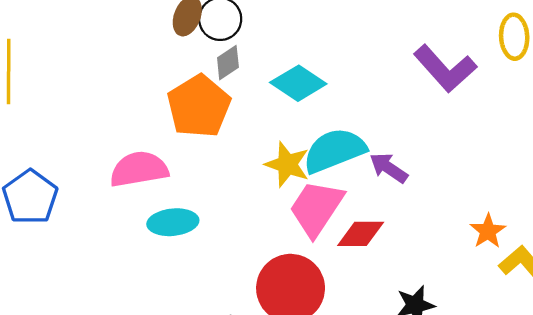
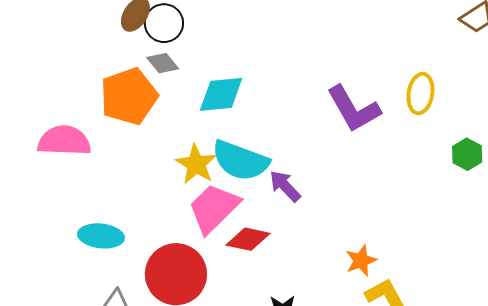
gray diamond: (228, 63) -> (163, 63), turned 72
cyan diamond: (298, 83) -> (221, 94), turned -51
cyan semicircle: (334, 150) -> (240, 161), turned -150
cyan ellipse: (173, 222) -> (101, 236), moved

